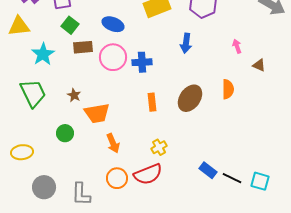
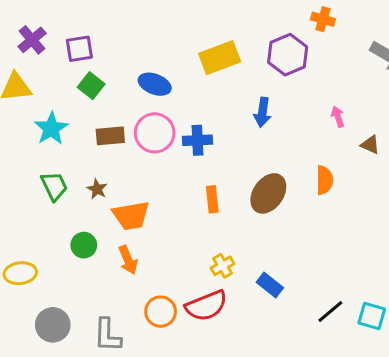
brown rectangle: (83, 47) -> (110, 136), moved
green trapezoid: (33, 93) -> (54, 186), moved, size x0.7
orange arrow: (113, 143) -> (128, 260), moved
blue rectangle: (208, 170) -> (270, 285), moved
black line: (232, 178) -> (330, 312), turned -66

